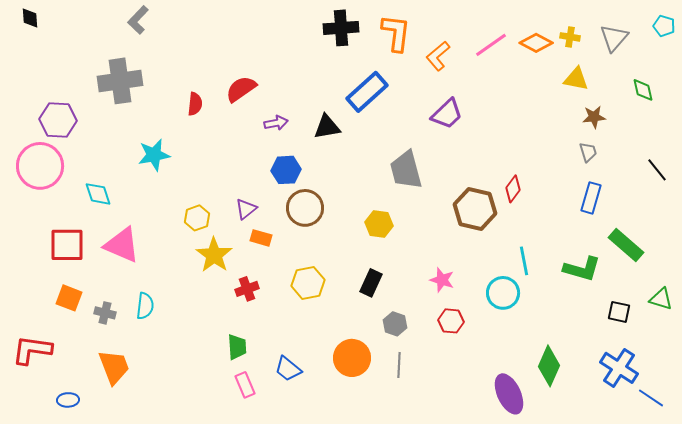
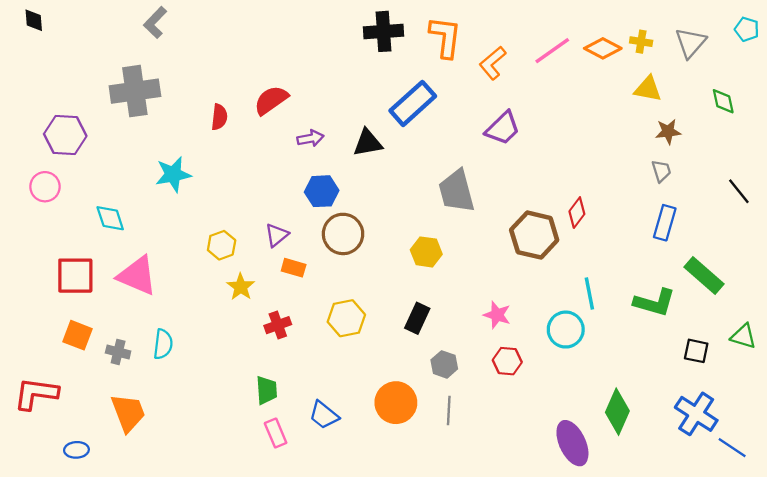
pink circle: (40, 166) -> (45, 187), size x0.6
yellow star: (214, 255) -> (241, 287), size x0.7

